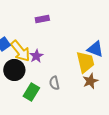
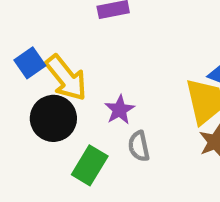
purple star: (36, 56) -> (120, 110), moved

